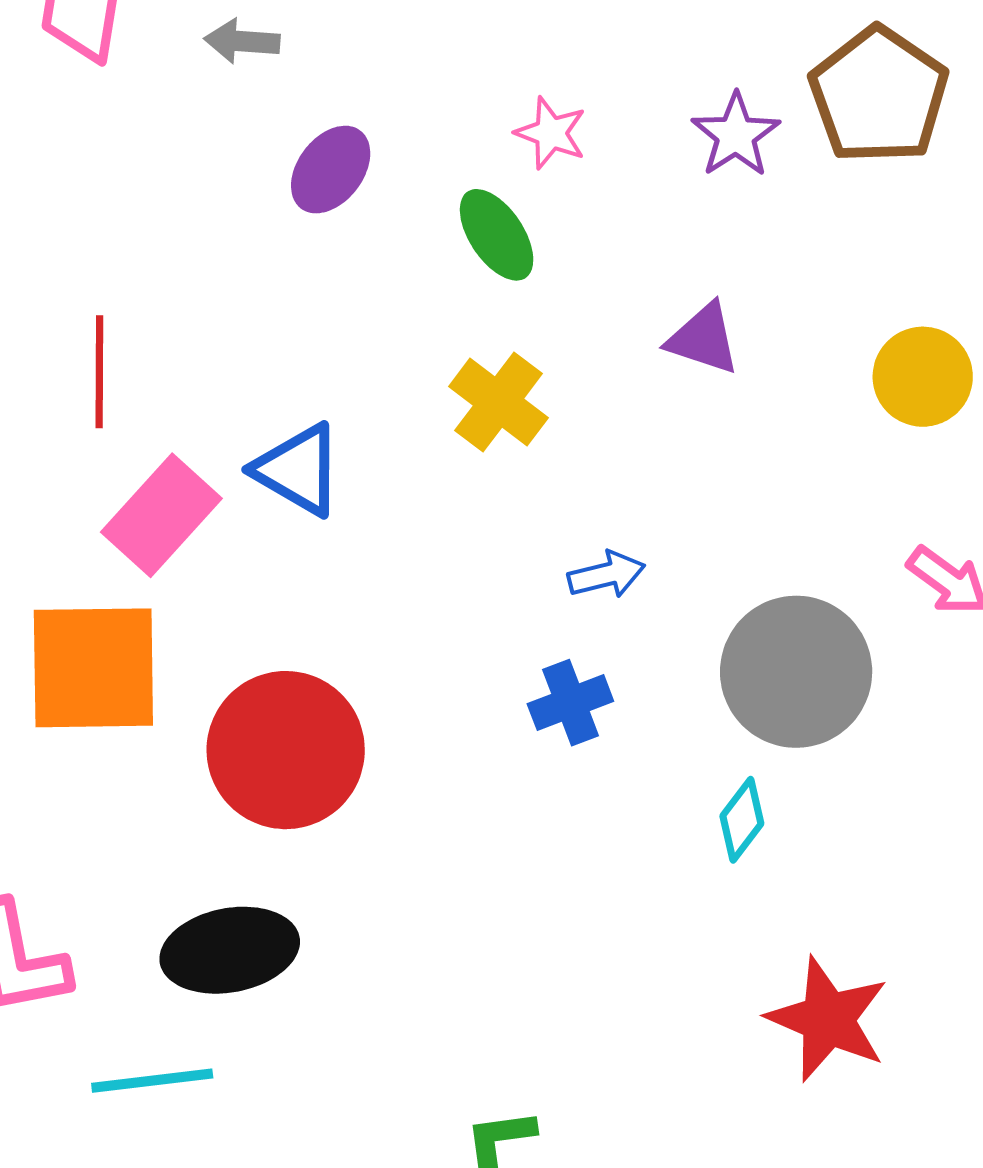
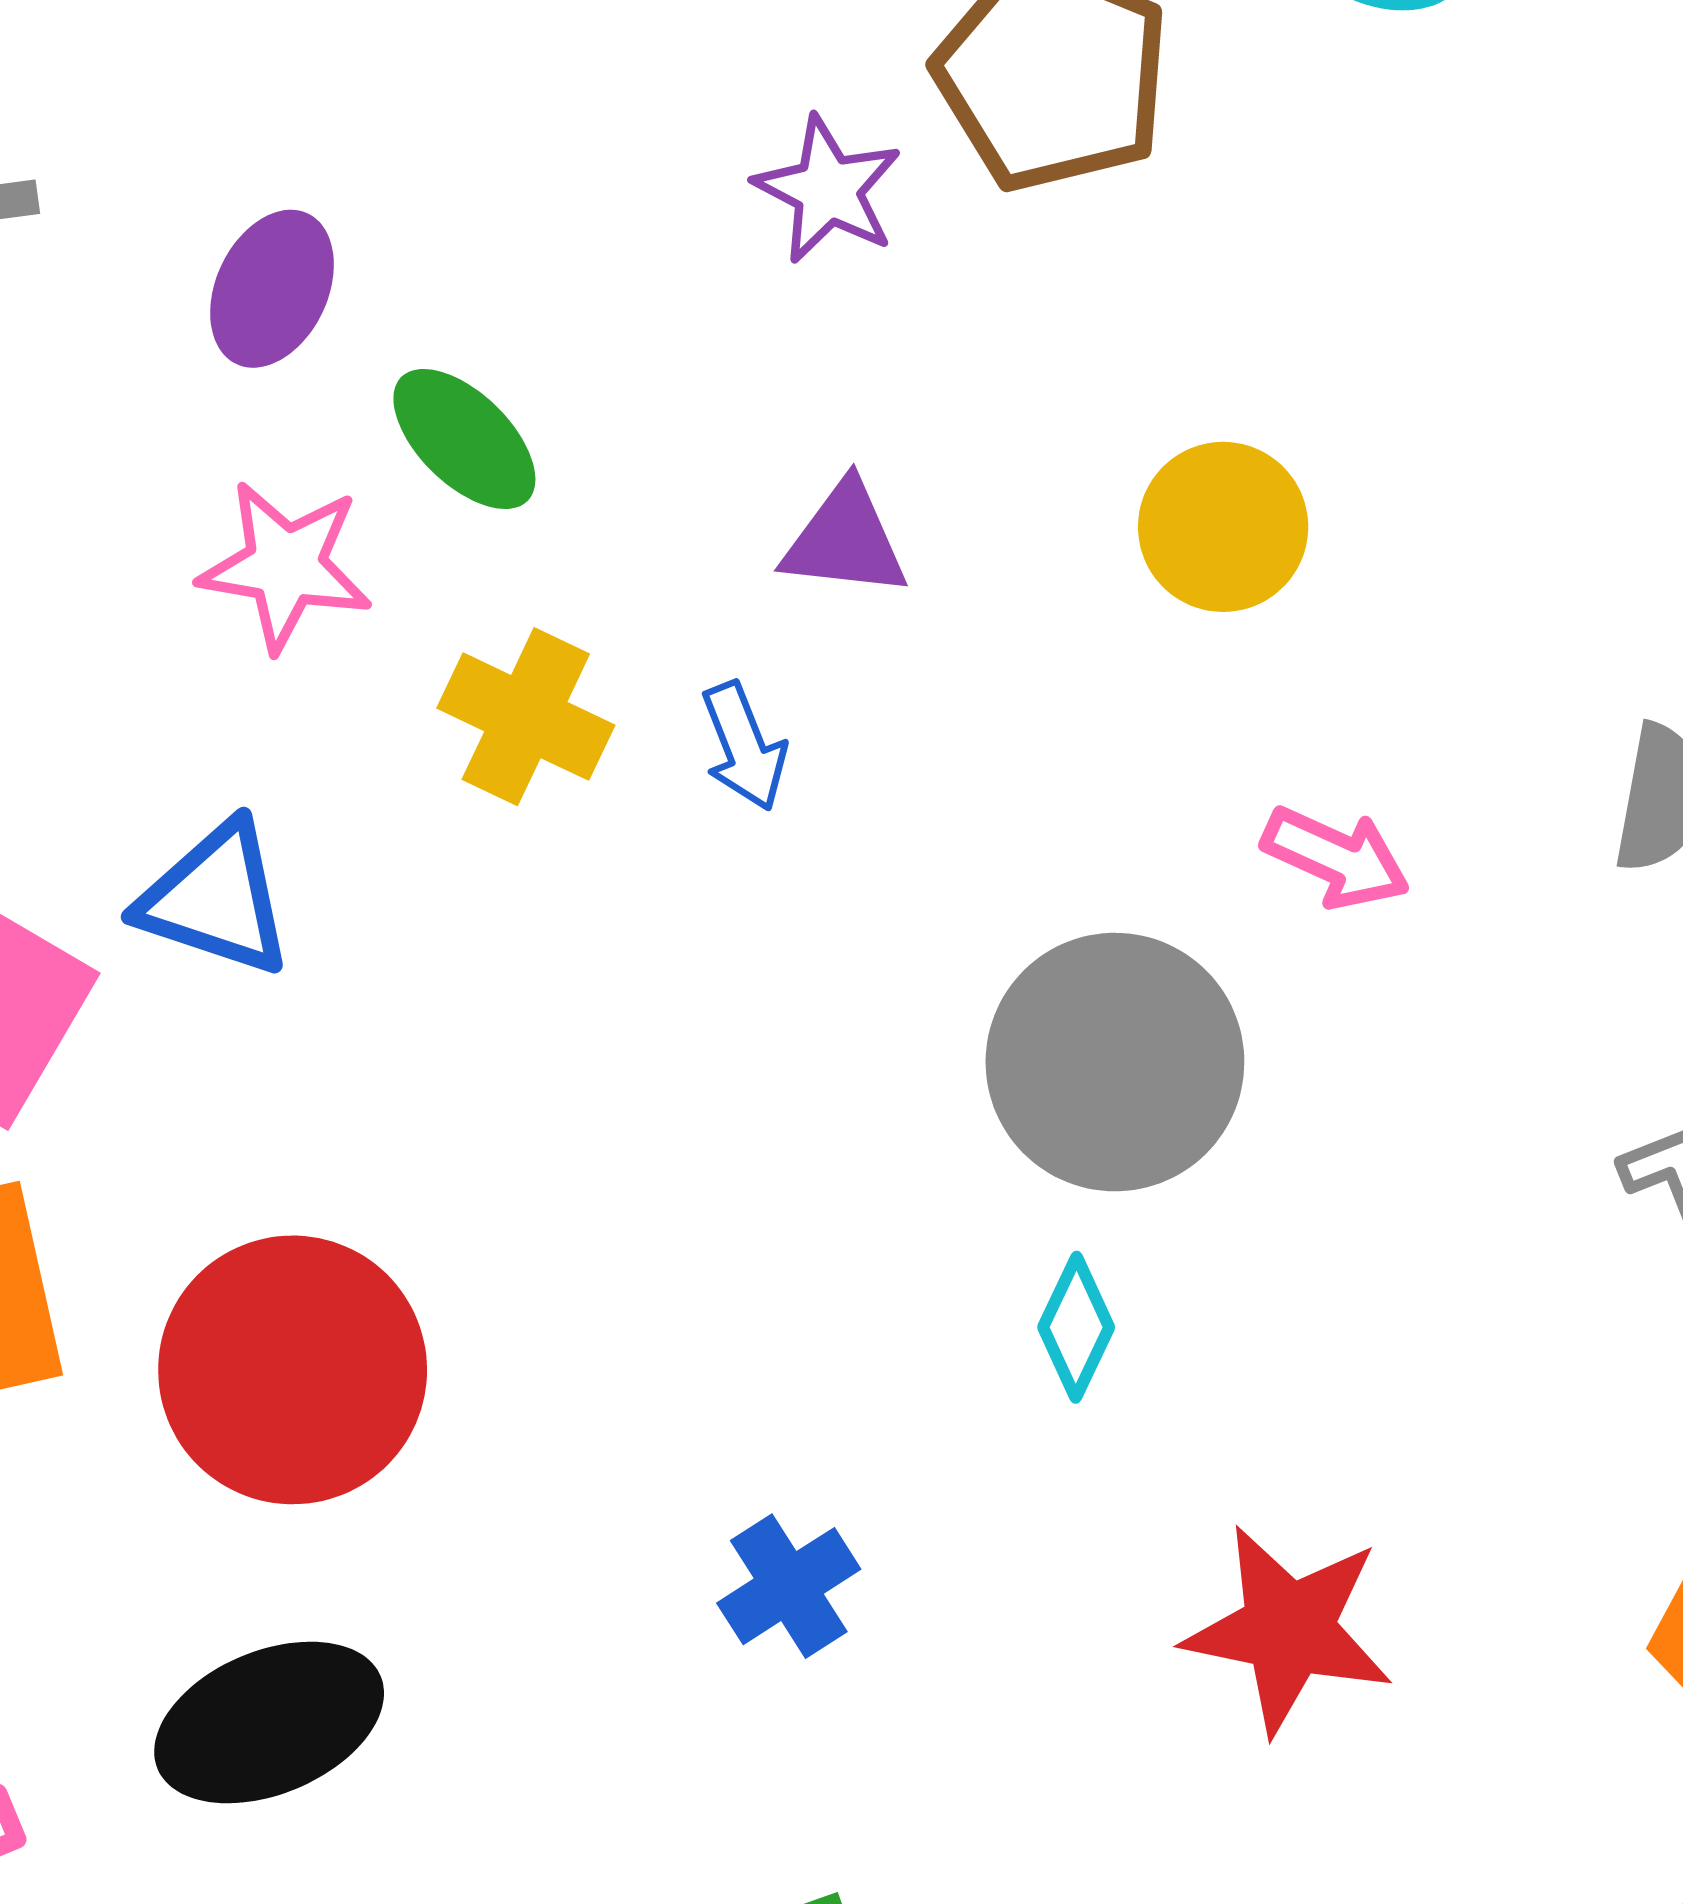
pink star: (551, 133) -> (286, 566), moved, size x1.4
purple ellipse: (331, 170) -> (272, 289), moved
blue arrow: (606, 575) -> (744, 746), moved, turned 94
blue cross: (570, 703) -> (789, 1586), moved

